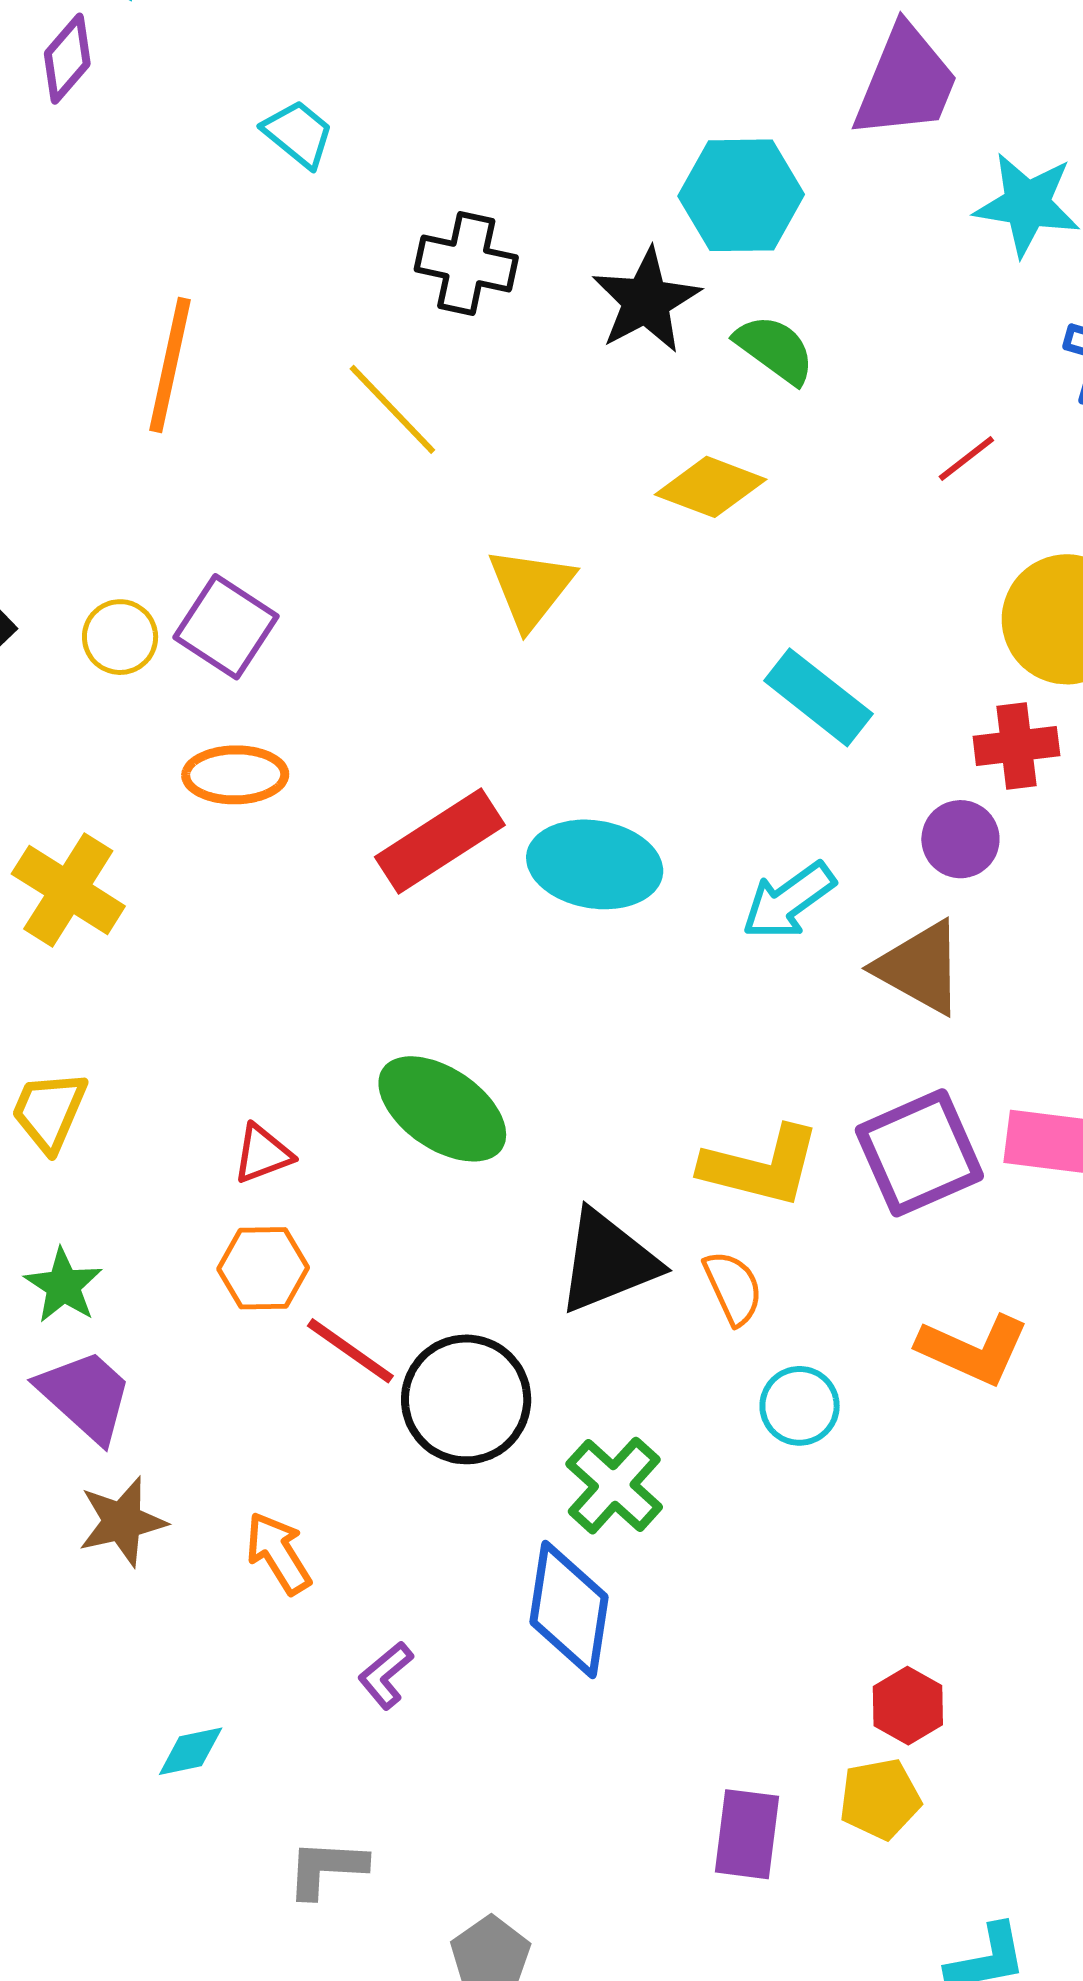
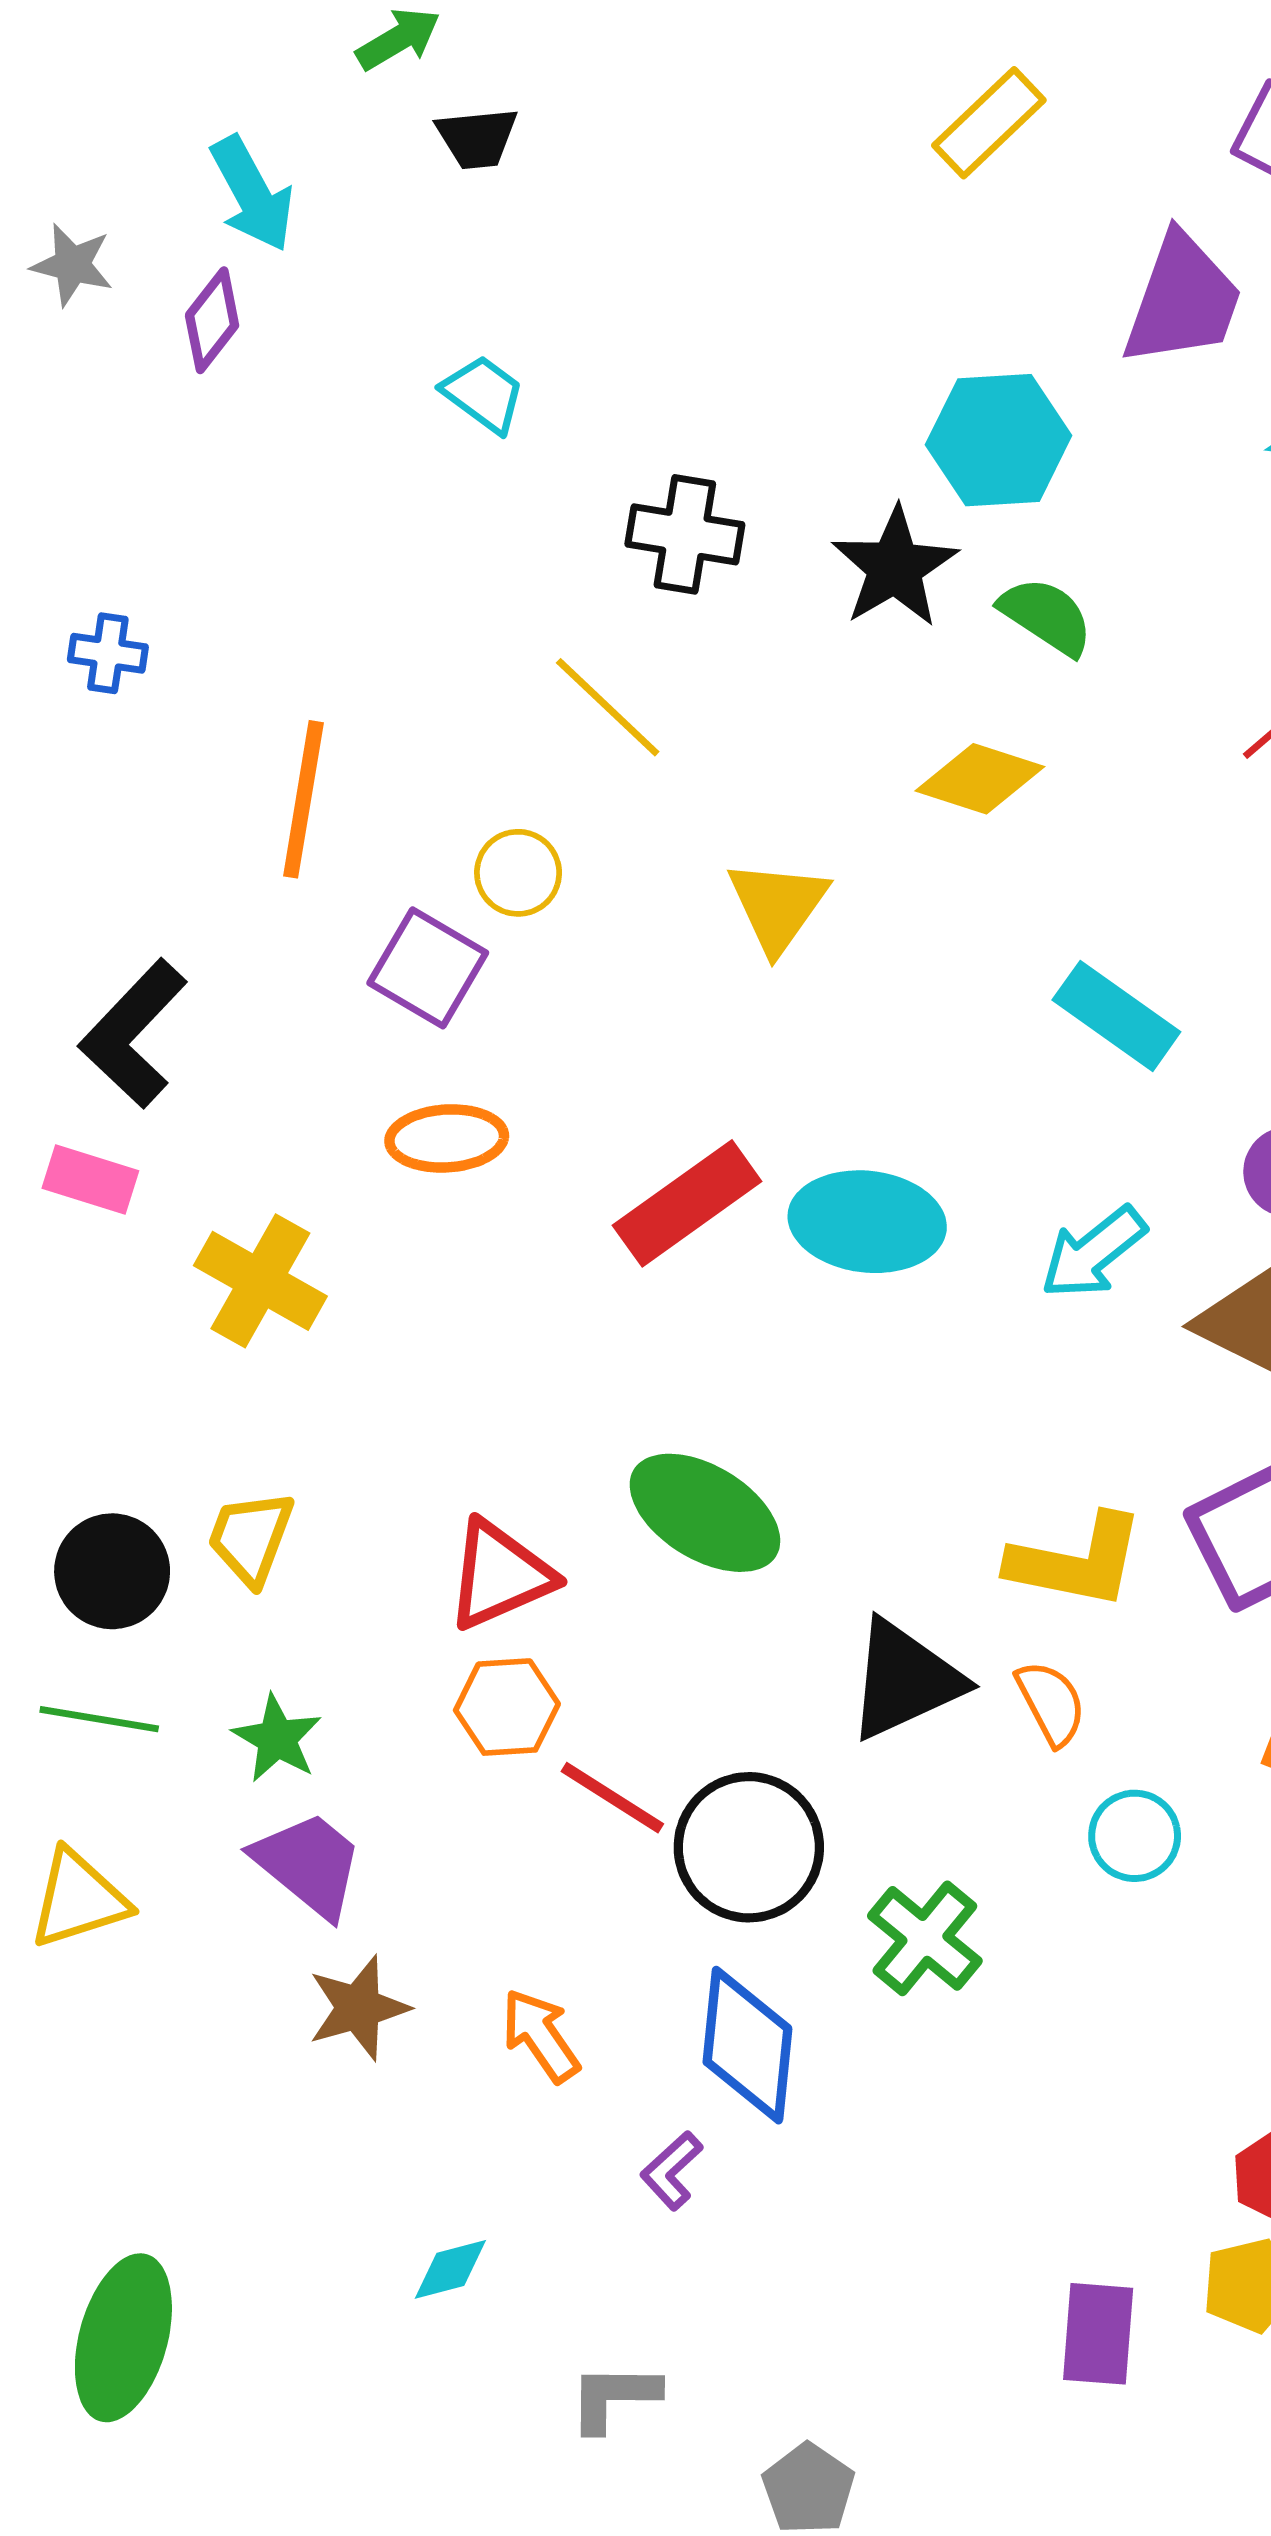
orange line: (170, 365) -> (303, 799), moved
yellow circle: (120, 637) -> (518, 873), moved
red triangle: (263, 1154) -> (500, 1575), size x1.6
blue diamond: (569, 1610) -> (747, 2045), moved

